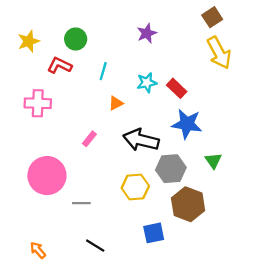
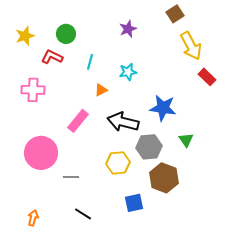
brown square: (212, 17) -> (175, 14), moved
red rectangle: (177, 88) -> (207, 77), moved
pink rectangle: (89, 139) -> (78, 121), size x1.6
orange arrow: (38, 250) -> (33, 218), turned 56

